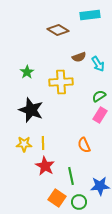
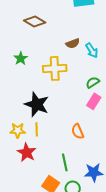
brown diamond: (58, 30) -> (35, 21), moved
black star: (31, 110) -> (37, 104), moved
red star: (45, 166) -> (27, 152), moved

